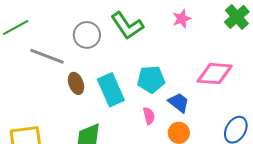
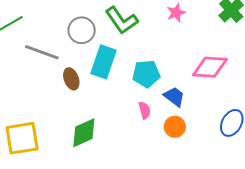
cyan rectangle: (111, 90) -> (103, 62), moved, turned 44

